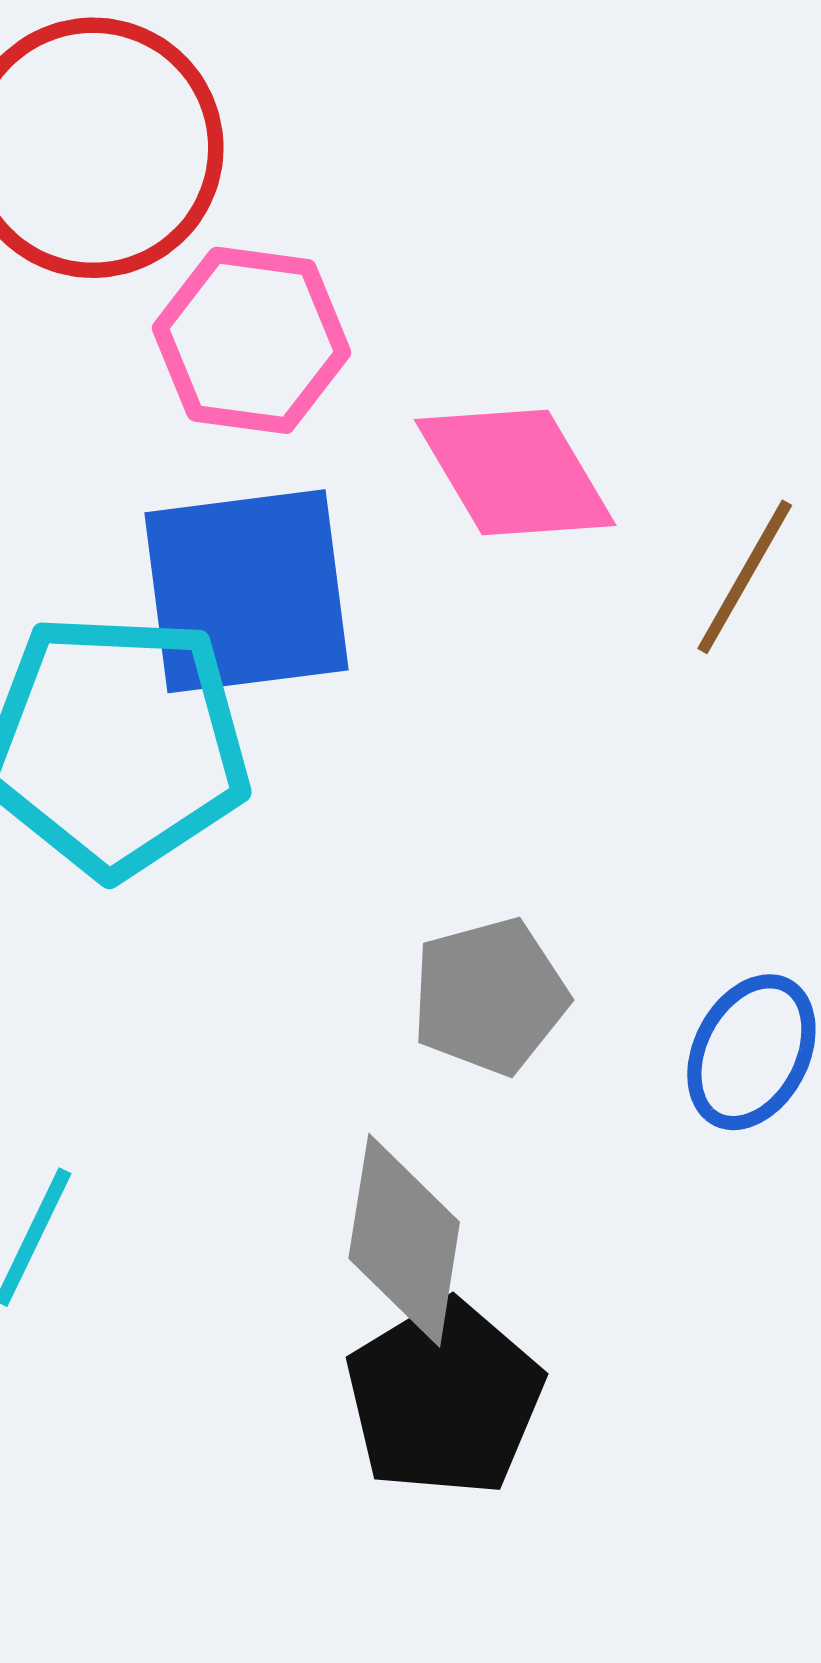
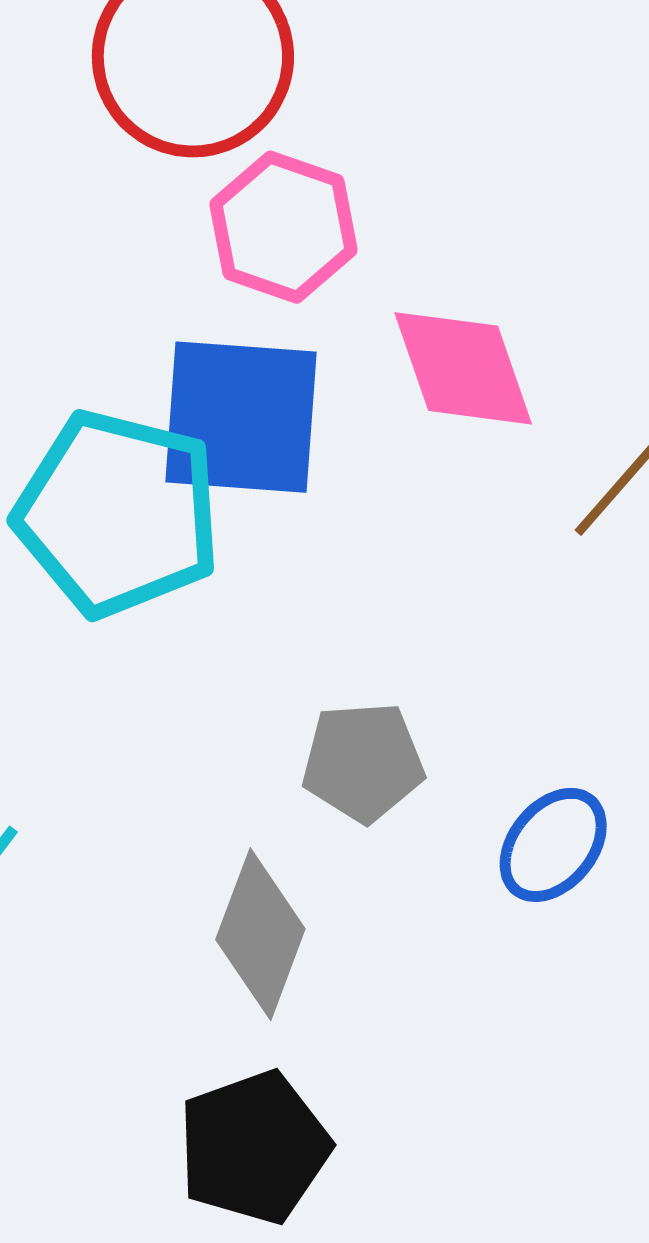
black pentagon: (444, 1398) -> (254, 1147), moved

